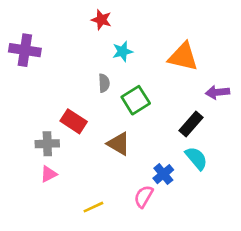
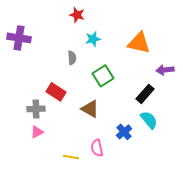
gray semicircle: (104, 83) -> (72, 58), moved
pink semicircle: (144, 196) -> (97, 148), moved, turned -42
yellow line: (93, 207) -> (71, 157), turned 35

